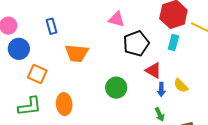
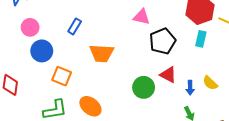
blue rectangle: (51, 26) -> (75, 26), turned 49
red triangle: (153, 70) -> (168, 75), moved
orange ellipse: (64, 104) -> (90, 106), turned -45

